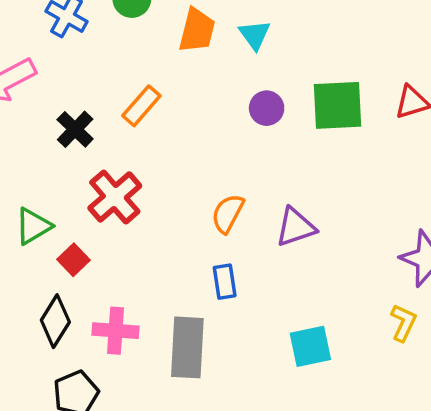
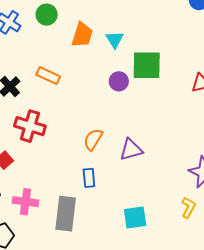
green square: (338, 105) -> (147, 65), moved
orange rectangle: (141, 106) -> (48, 76), turned 70
red cross: (115, 197) -> (30, 126), turned -36

